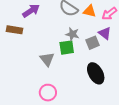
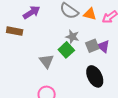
purple triangle: (105, 33) -> (103, 46), moved
green square: (67, 48) -> (66, 50), turned -35

